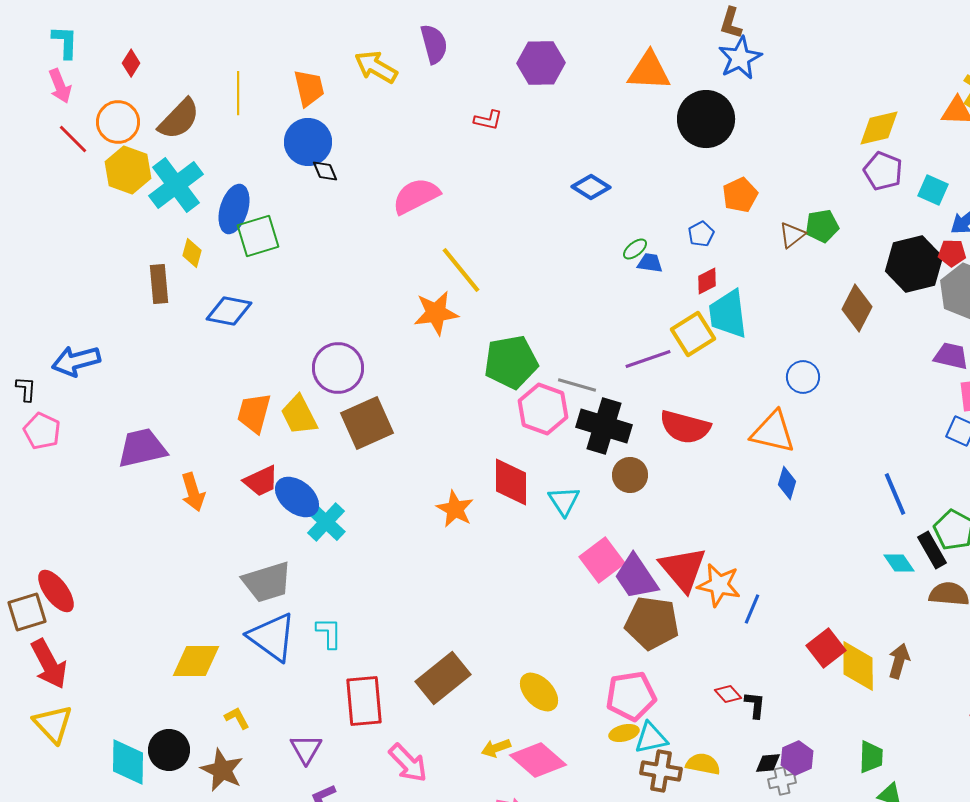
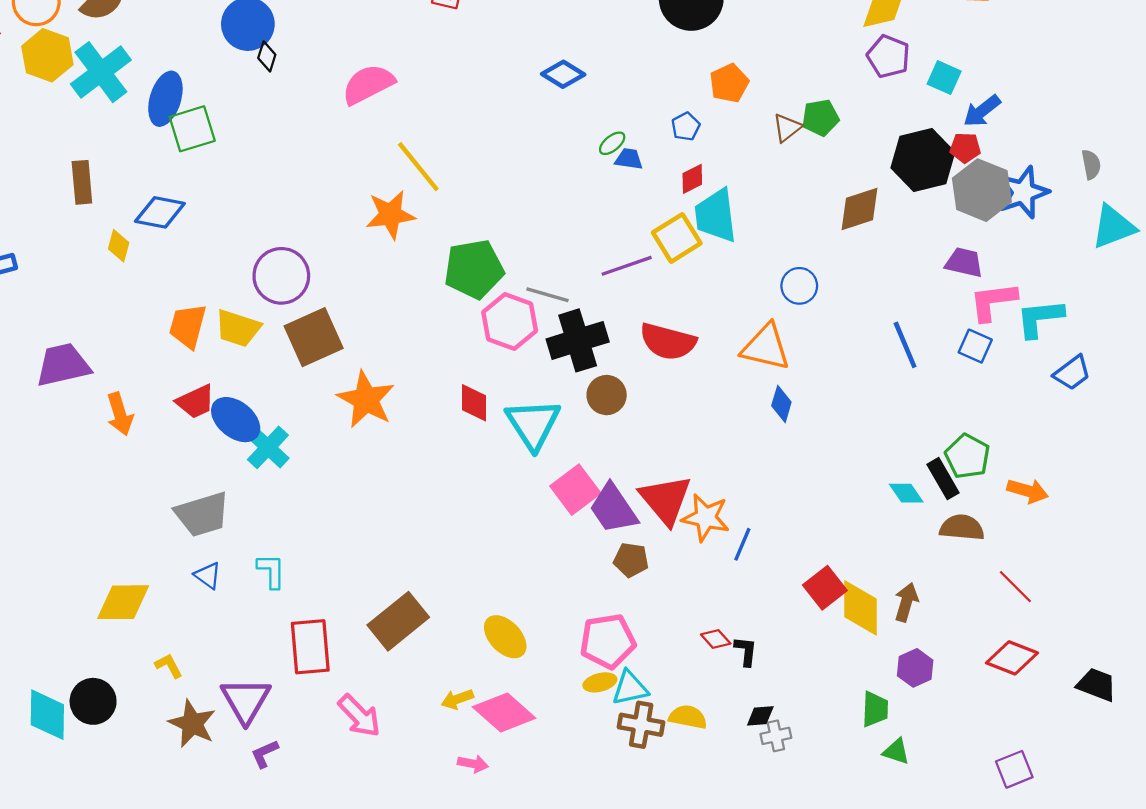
black diamond: (325, 171) -> (267, 56), turned 40
yellow diamond: (192, 253) -> (119, 246), moved
brown diamond: (857, 308) -> (859, 209), turned 45
yellow trapezoid: (299, 415) -> (238, 328), turned -45
black cross: (604, 426) -> (578, 340), turned -34
red diamond: (511, 482) -> (474, 403), size x0.7
blue line: (895, 494) -> (905, 345), moved
cyan triangle: (564, 501) -> (533, 424), size x1.6
orange star: (455, 509) -> (366, 399), moved, size x1.4
brown pentagon: (652, 623) -> (631, 560), size x0.6
blue triangle: (272, 637) -> (208, 575), size x0.5
purple triangle: (306, 749) -> (246, 700), size x1.4
purple hexagon: (797, 758) -> (915, 668), moved
brown star: (222, 770) -> (192, 724), moved

